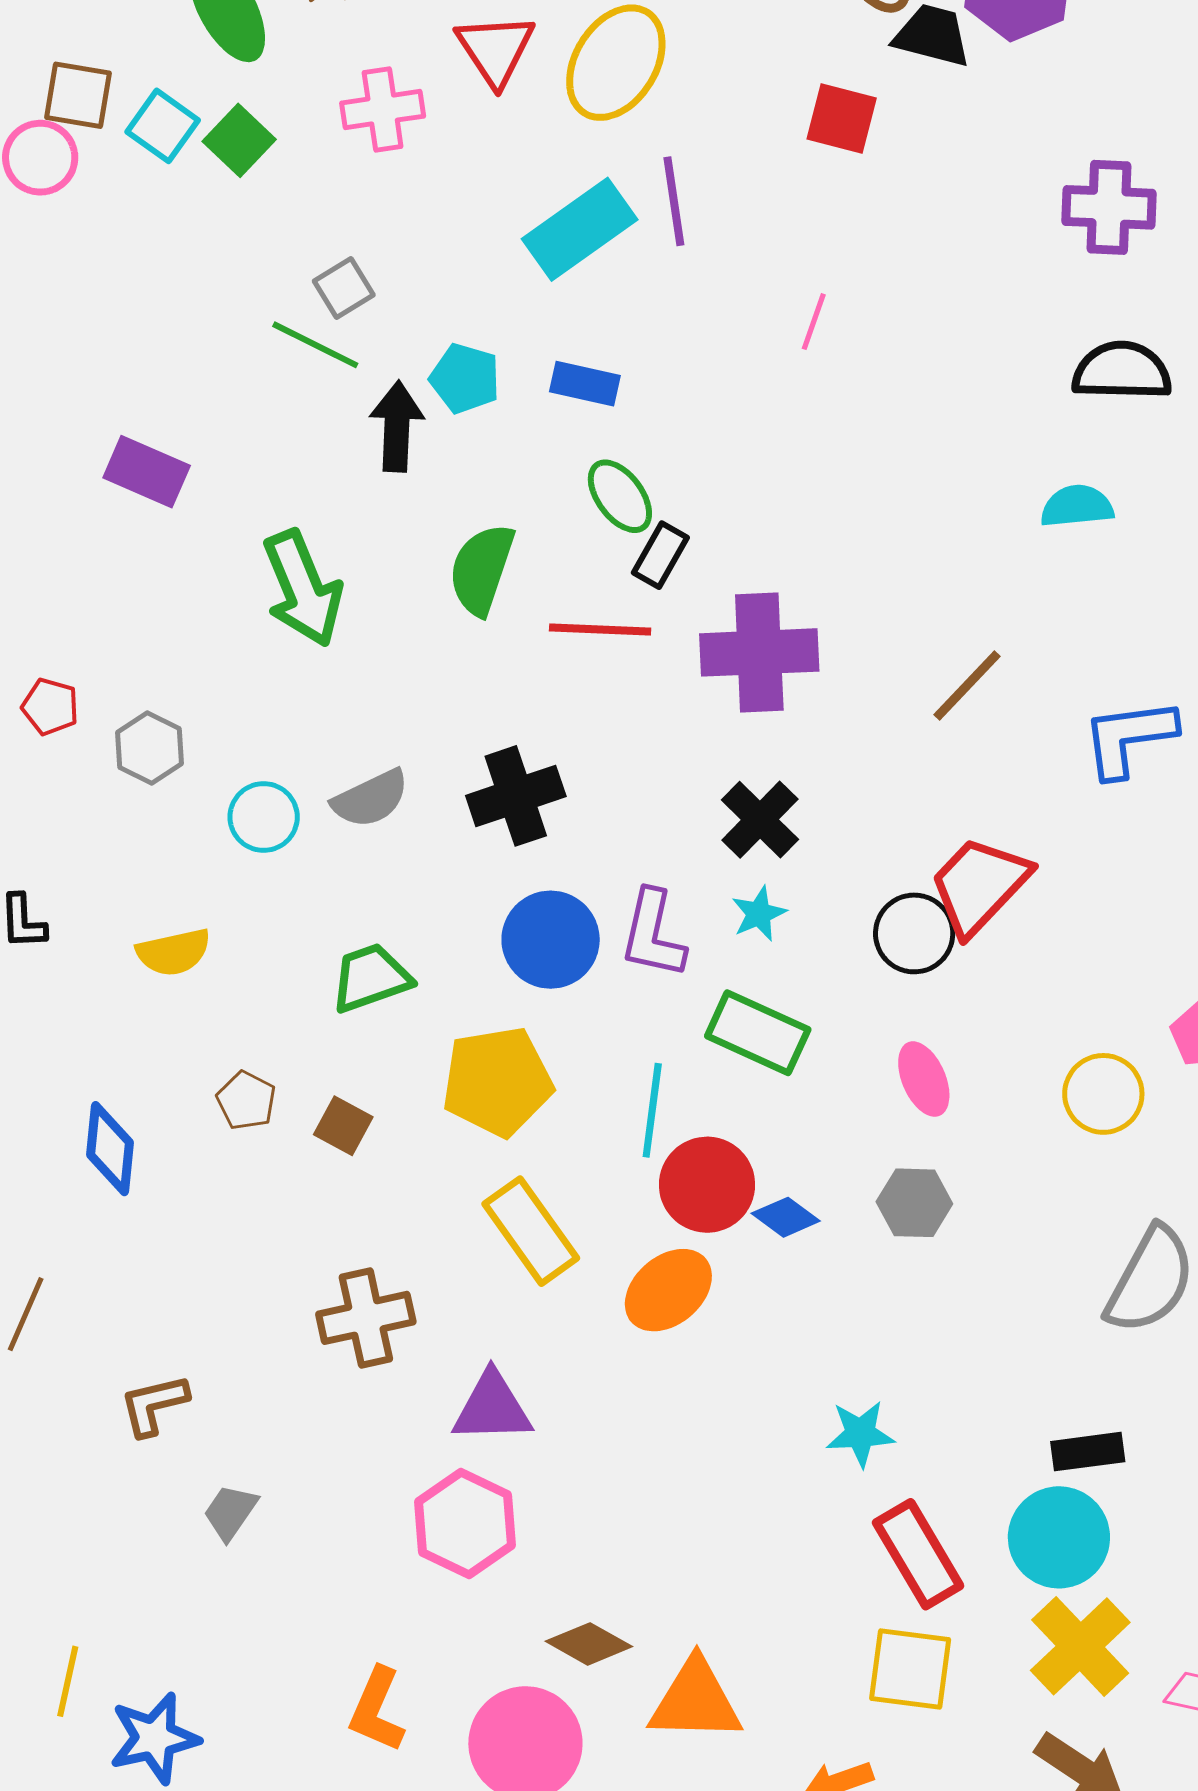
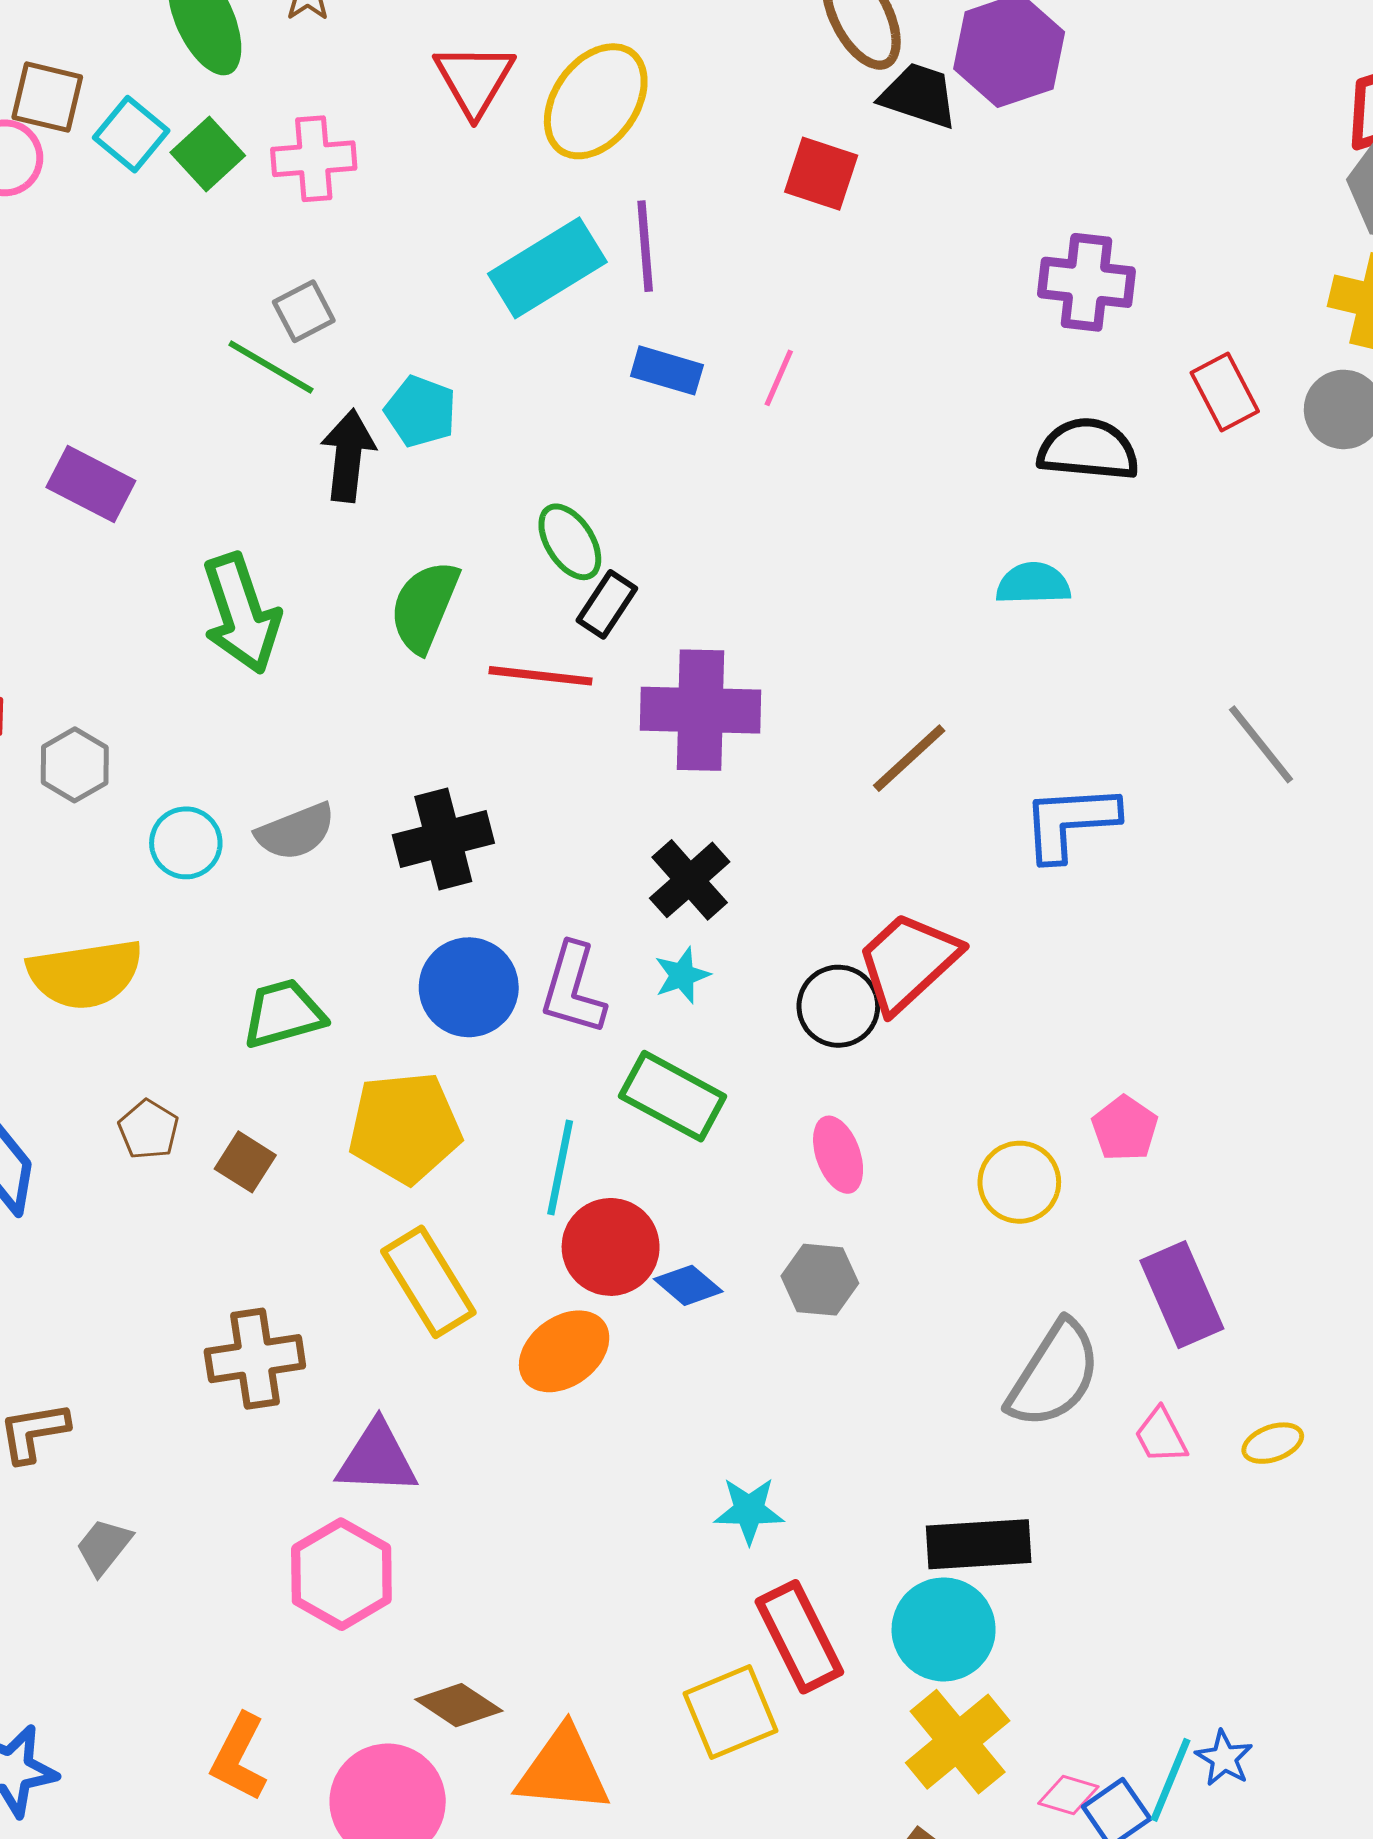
pink cross: (383, 110) -> (314, 159), moved
blue rectangle: (585, 384) -> (667, 370), moved
yellow semicircle: (174, 952) -> (85, 974), size x1.5
black rectangle: (1088, 1452) -> (979, 1544), size x1.4
yellow square: (910, 1669) -> (730, 1712), moved, turned -34

